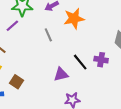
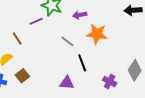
gray line: (48, 35) -> (67, 41), turned -48
black line: (80, 62) -> (82, 63), moved

